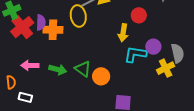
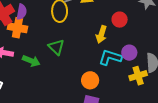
orange cross: (53, 30) -> (17, 28), moved
green triangle: (83, 69) -> (56, 47), moved
orange circle: (101, 76) -> (90, 80), moved

